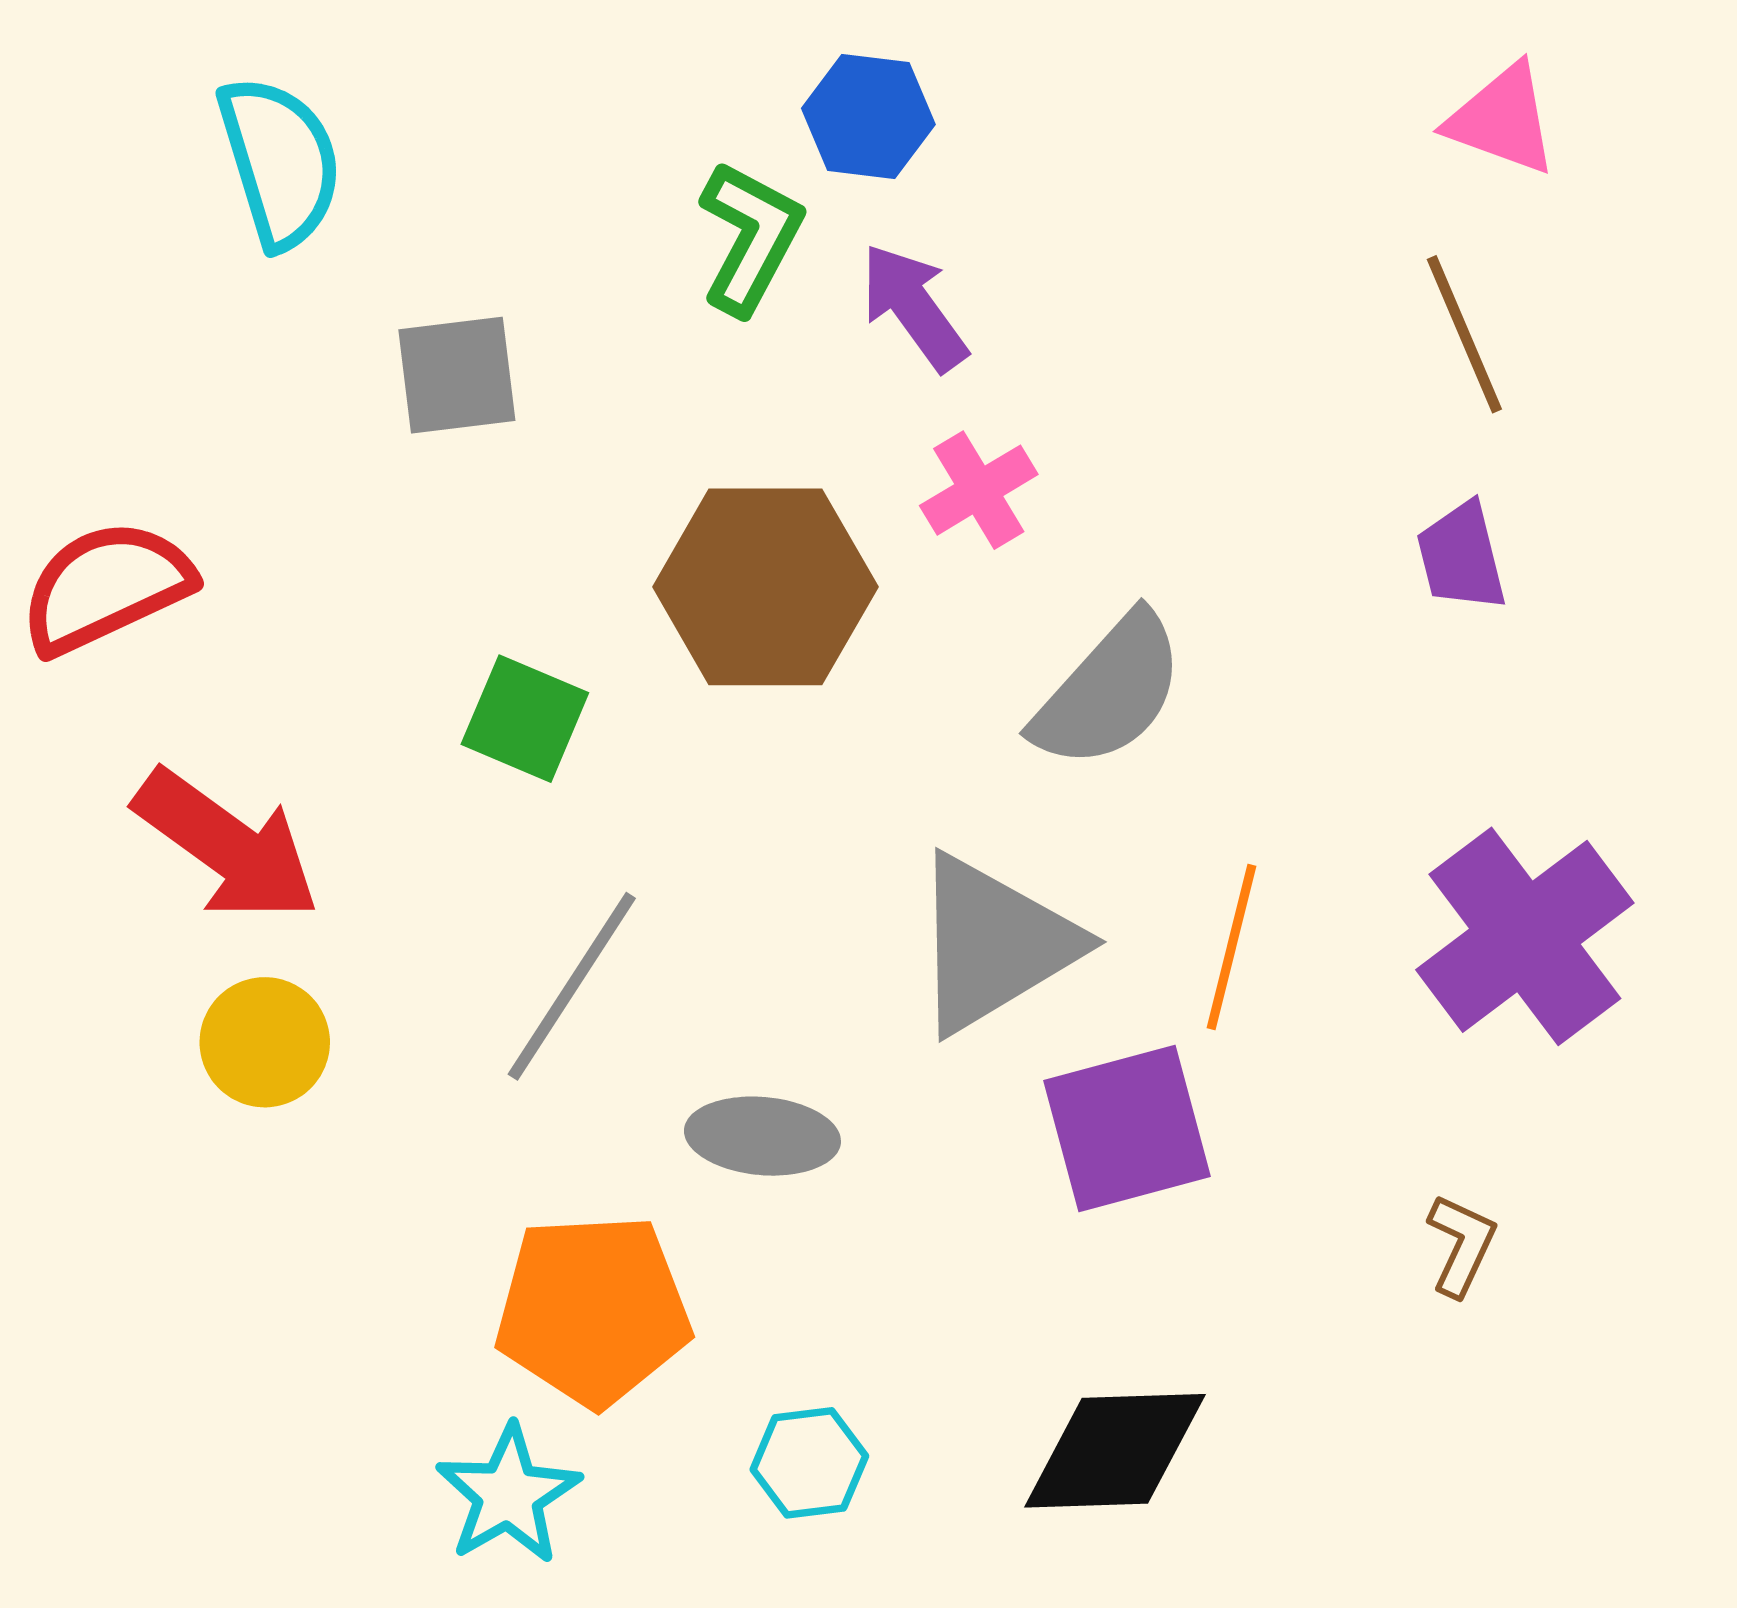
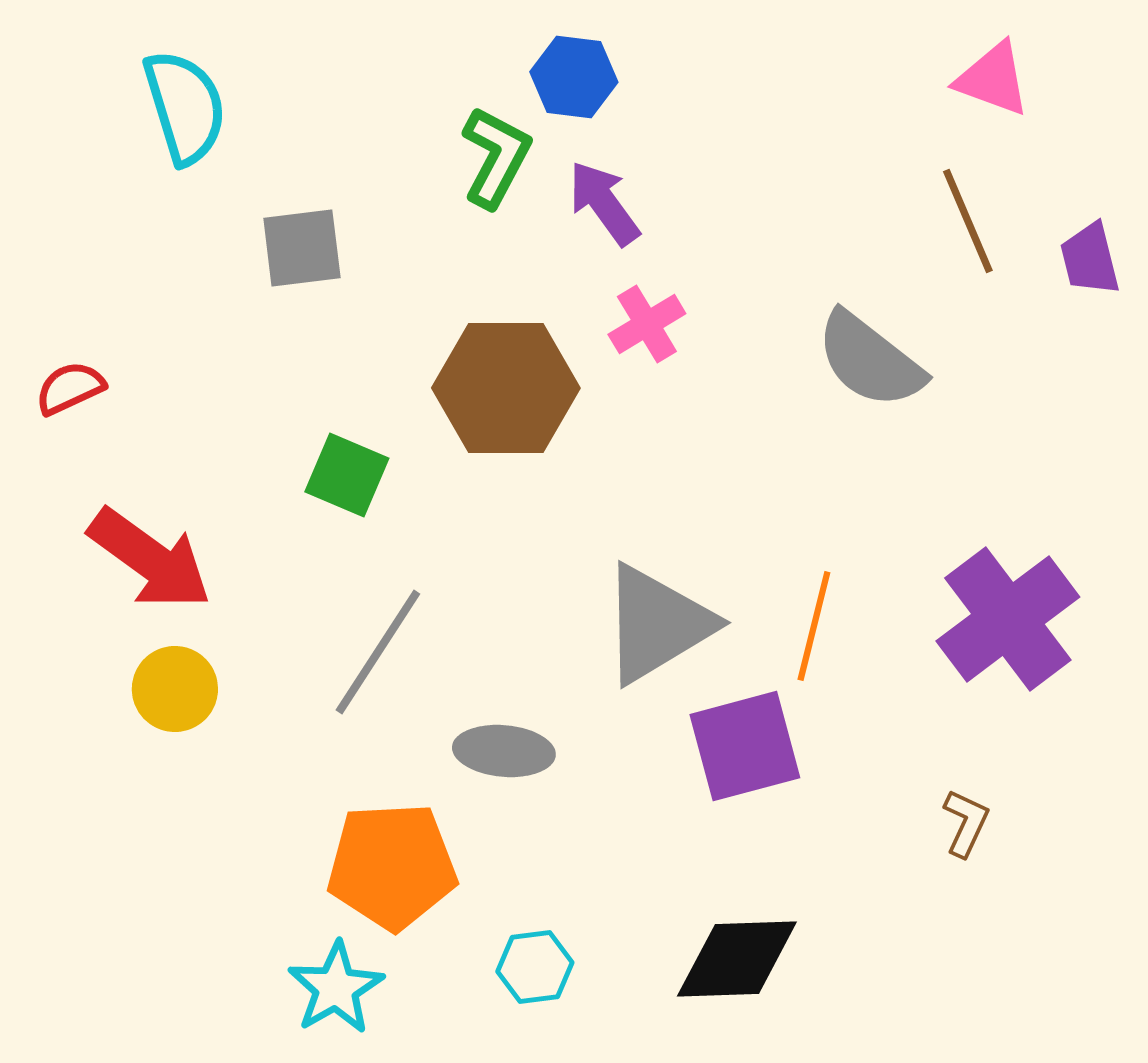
purple trapezoid: (1461, 557) -> (1090, 259), moved
red semicircle: (106, 587) -> (70, 388), size x0.6
gray semicircle: (1109, 691) -> (870, 360), moved, turned 86

